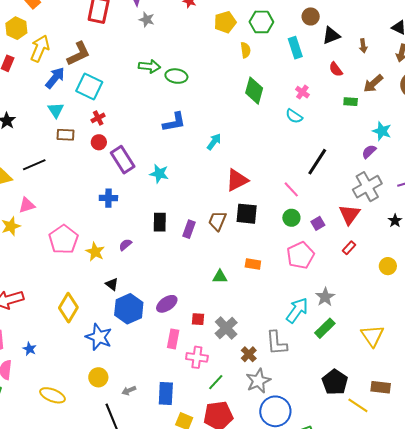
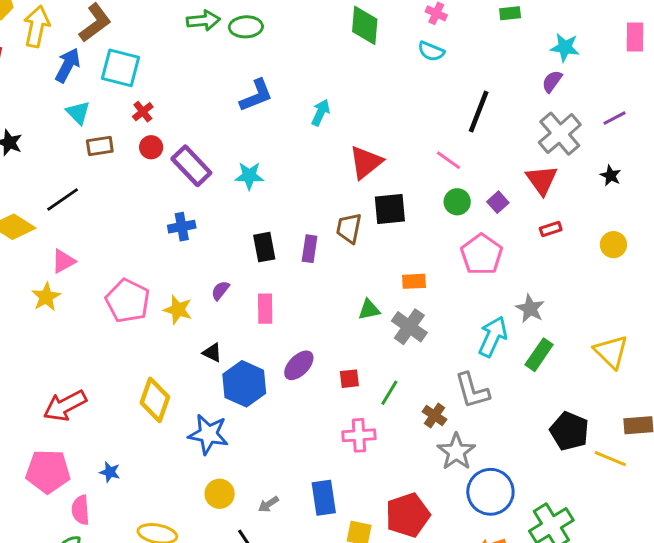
red rectangle: (349, 248) -> (551, 229), turned 40
gray cross: (226, 328) -> (409, 327), moved
pink rectangle: (173, 339) -> (265, 309), moved
green line: (216, 382) -> (389, 393), moved

